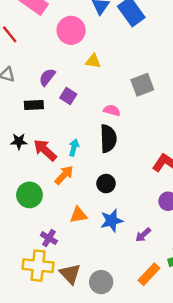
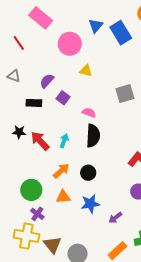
pink semicircle: (112, 110) -> (89, 113), moved
orange arrow: (64, 175) -> (61, 171), moved
green circle: (29, 195) -> (31, 190), moved

